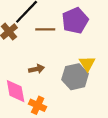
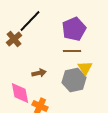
brown line: (45, 29) -> (72, 51), moved

